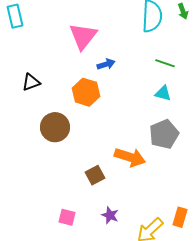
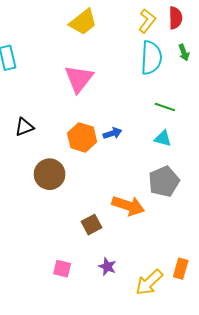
blue arrow: (106, 64) -> (112, 133), moved

